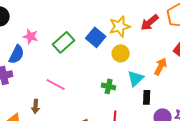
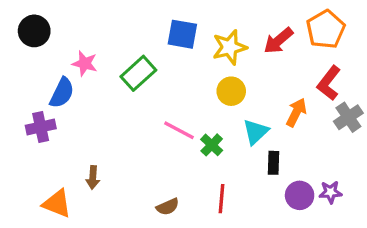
blue square: (96, 37) -> (182, 34), moved, turned -30
pink line: (56, 84) -> (179, 130), moved
green cross: (109, 86) -> (212, 145), turned 32

